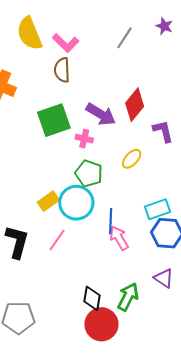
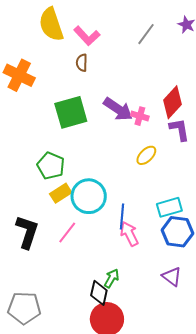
brown semicircle: (62, 70) -> (82, 63), size x0.7
red diamond: (135, 105) -> (172, 102), moved
pink cross: (84, 139) -> (140, 116), moved
green pentagon: (89, 173) -> (51, 166), moved
green arrow: (128, 297) -> (112, 278), moved, size x0.7

